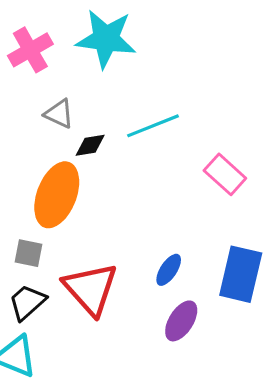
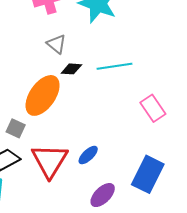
blue ellipse: (169, 270) -> (88, 155), moved

